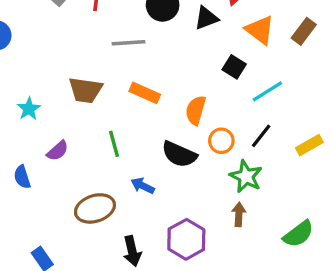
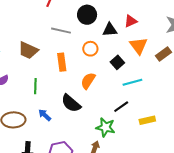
orange rectangle: (145, 93) -> (62, 62), turned 42
orange circle: (221, 141) -> (90, 49), moved
green star: (246, 176) -> (105, 127), turned -30

